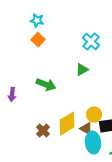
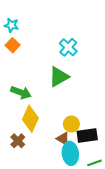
green triangle: (82, 70) -> (59, 77), size x1.5
yellow diamond: (67, 124) -> (30, 119), moved, turned -35

